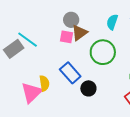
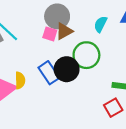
gray circle: (71, 20) -> (57, 16), size x1.5
black circle: (88, 88) -> (67, 69), moved, size x1.5

